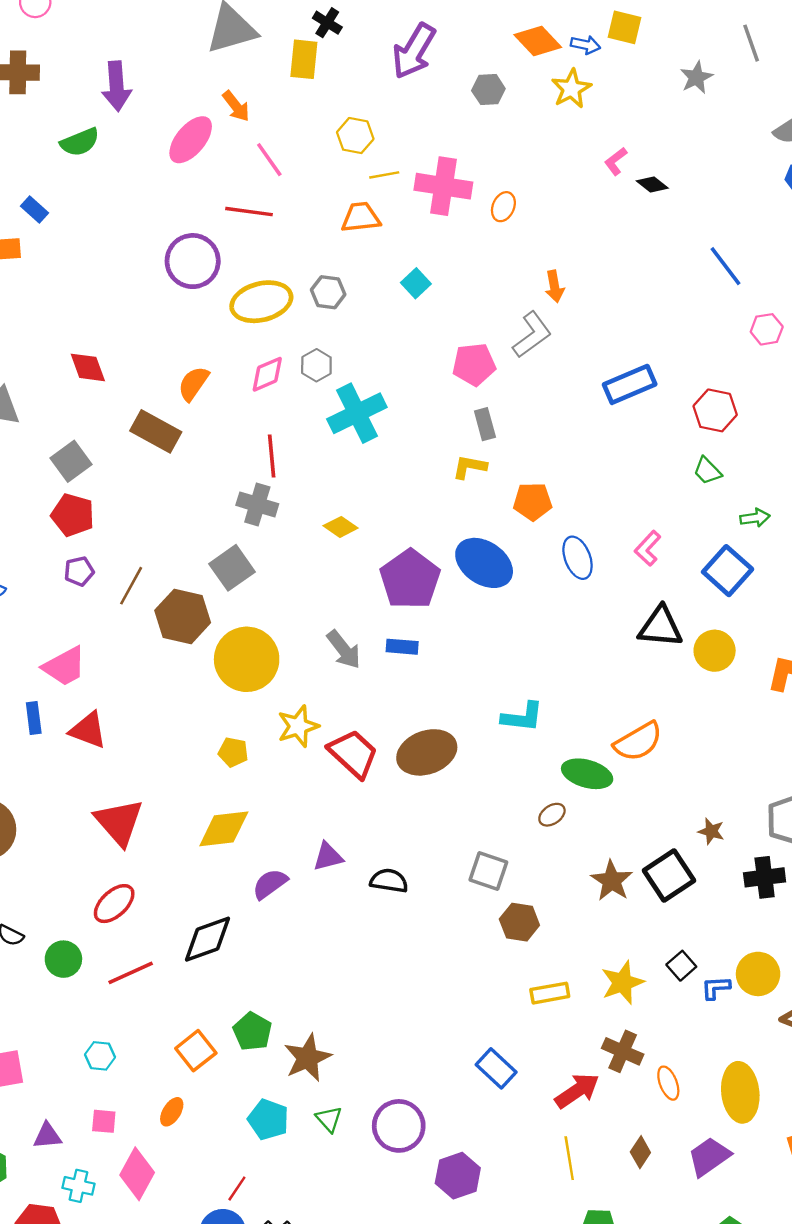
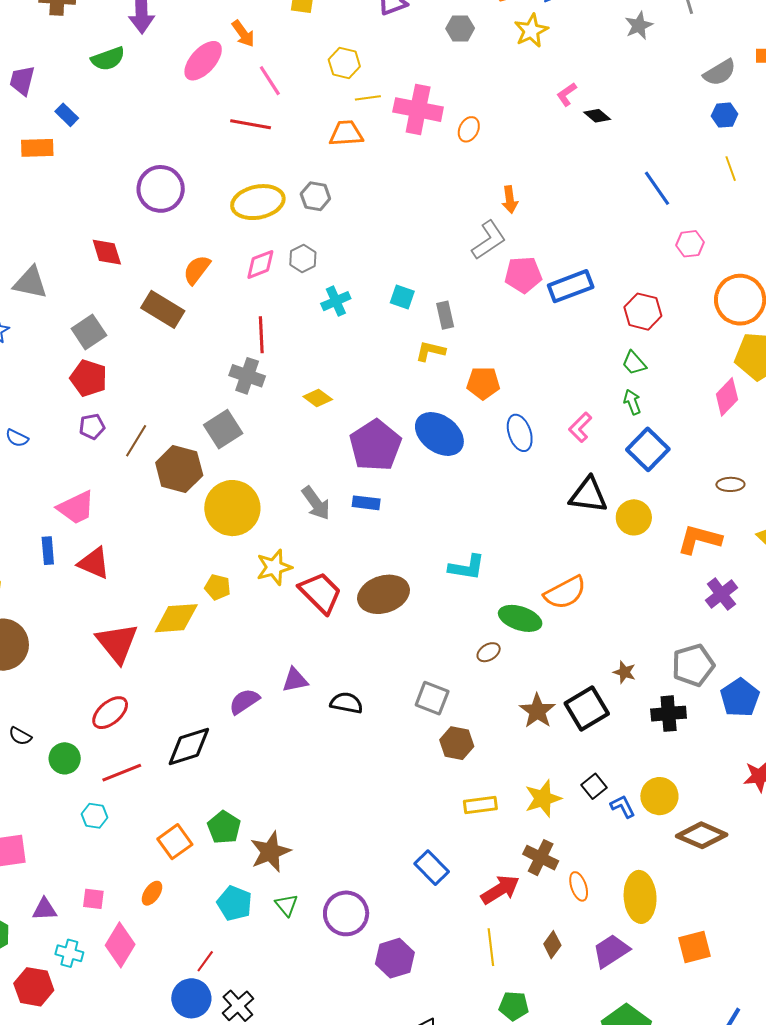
purple circle: (193, 261) -> (161, 189), moved
cyan square: (416, 283) -> (402, 297), moved, turned -30
pink pentagon: (474, 364) -> (523, 275), moved
cyan cross: (357, 413) -> (336, 301), size x0.6
green arrow: (755, 518) -> (632, 402), moved, turned -105
yellow diamond: (224, 829) -> (176, 618), moved
blue L-shape: (716, 988) -> (623, 806), turned 64
cyan hexagon: (100, 1056) -> (95, 816), moved

